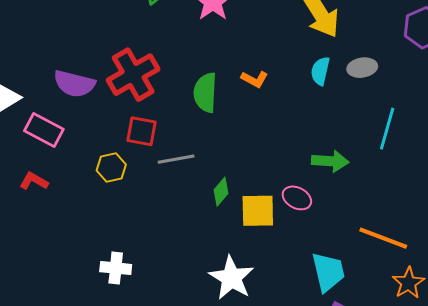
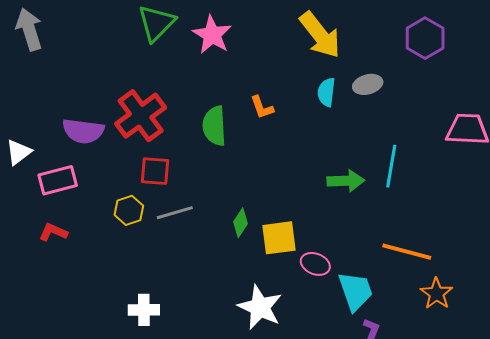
orange L-shape: (255, 79) -> (262, 107), turned 48
cyan line: (387, 129) -> (391, 166), moved
pink rectangle: (44, 130) -> (58, 180), turned -36
gray line: (176, 159) -> (175, 213), moved
pink ellipse: (297, 198) -> (315, 264), moved

